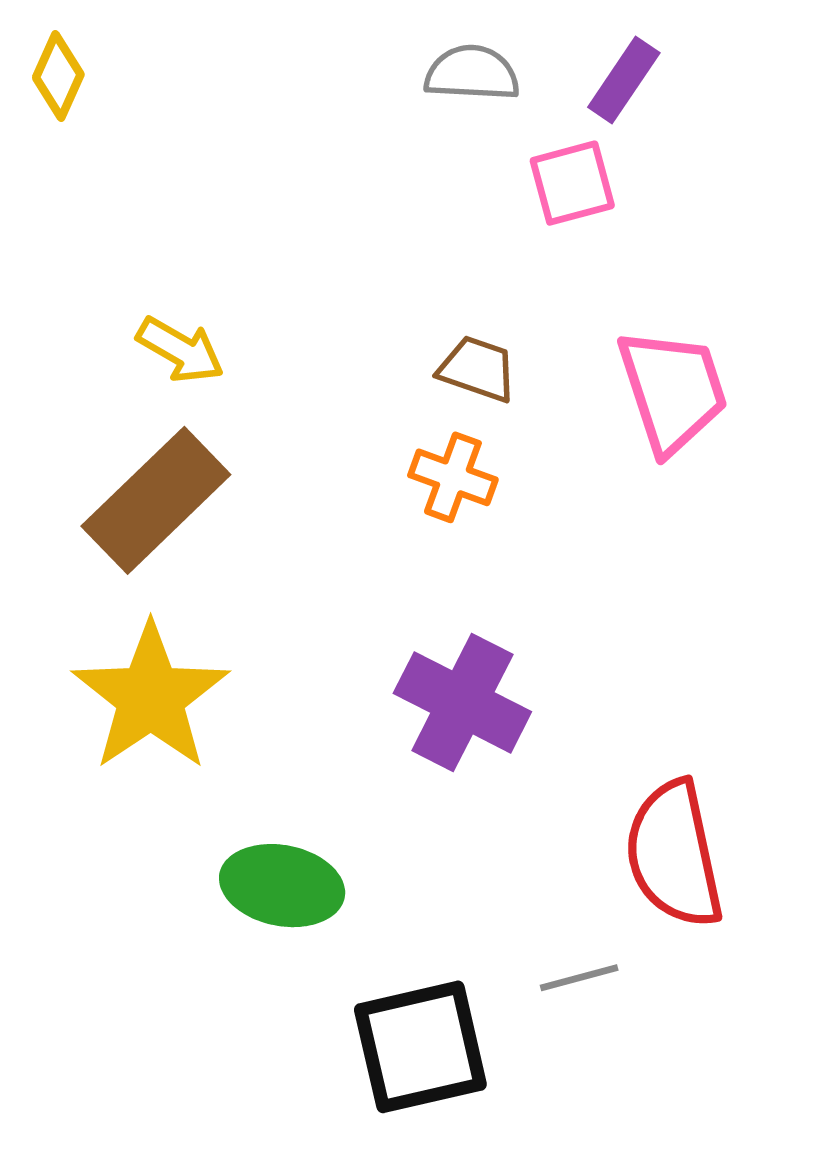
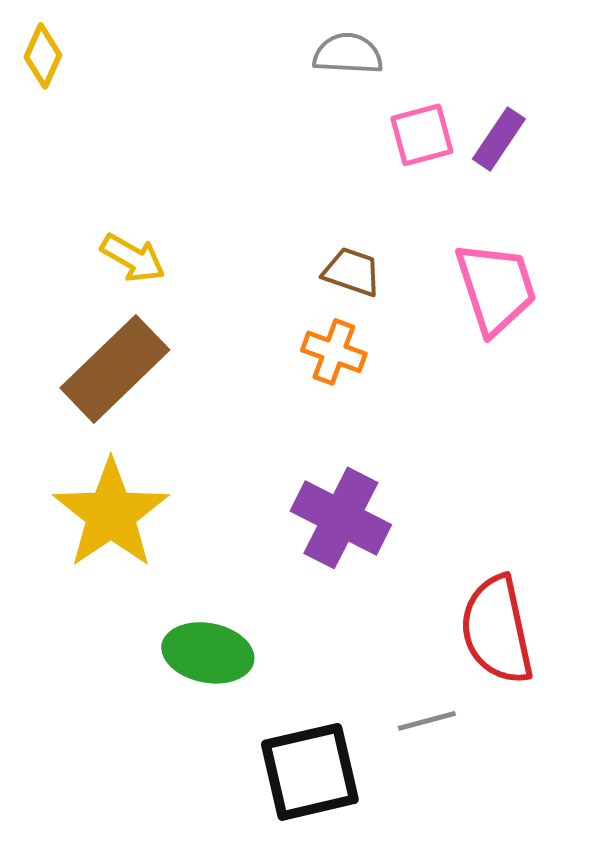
purple rectangle: (624, 80) -> (499, 139), moved

